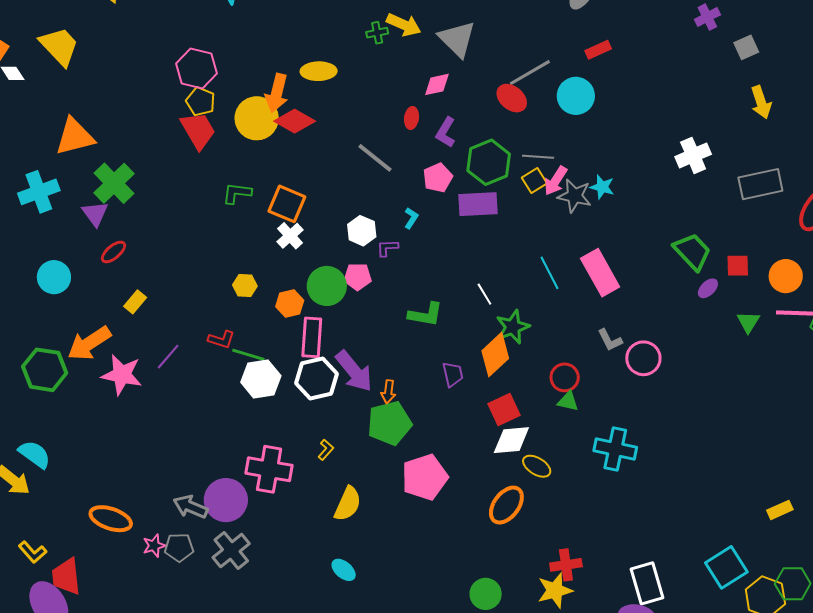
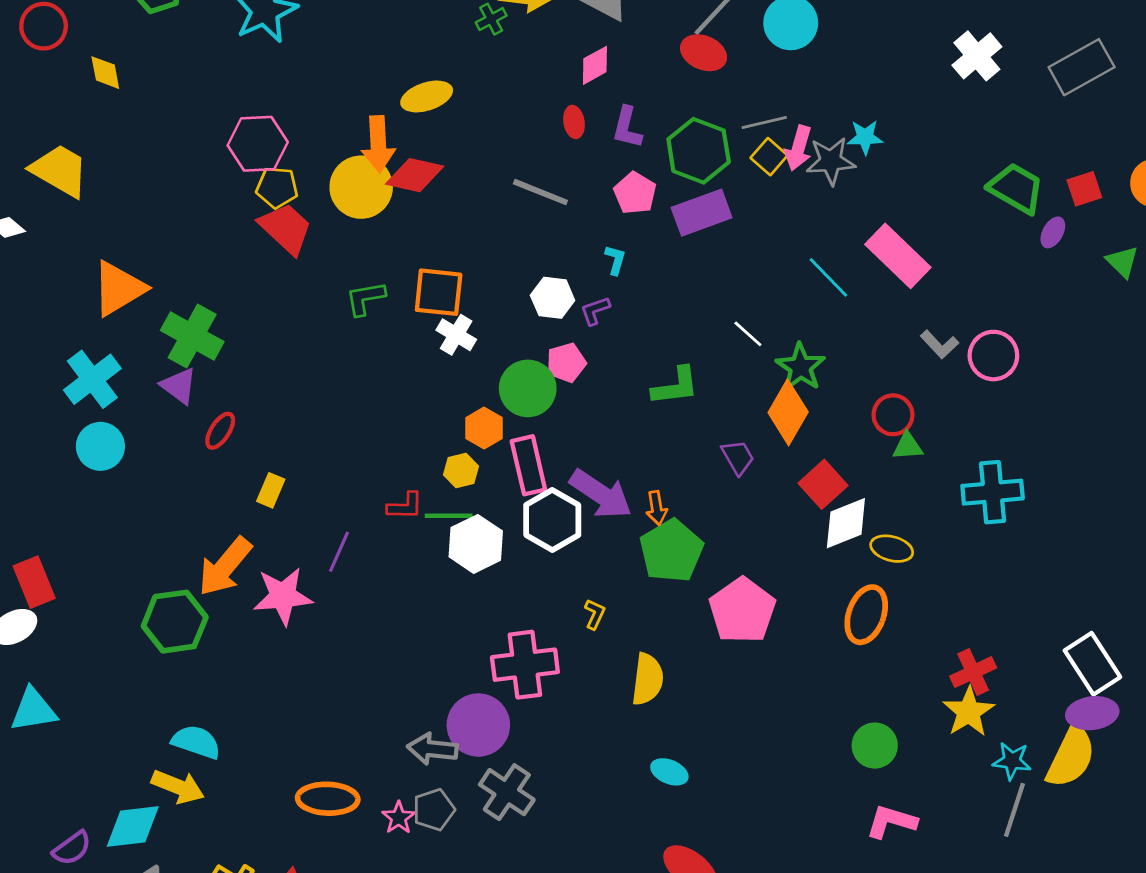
cyan circle: (54, 277) -> (100, 446), moved
yellow hexagon: (245, 285) -> (461, 471), moved

